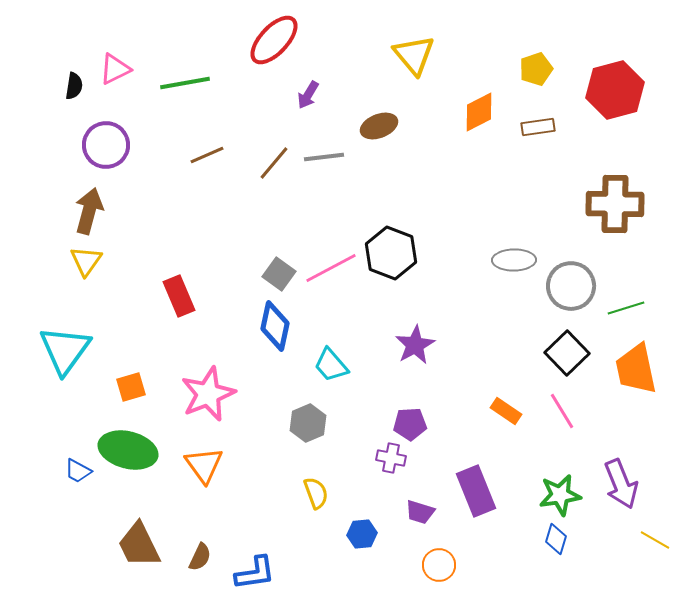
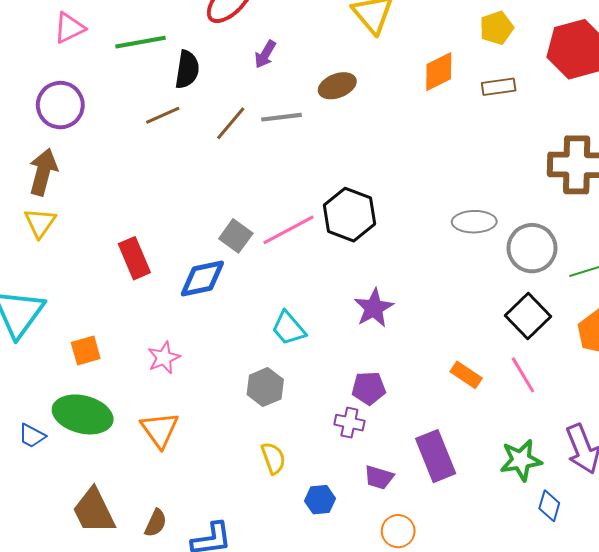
black semicircle: (74, 86) -> (187, 70), moved, size x1.4
blue diamond: (275, 326) -> (202, 279), moved, turned 66
pink star: (208, 394) -> (164, 358), size x0.6
blue diamond: (556, 539) -> (549, 506), moved

